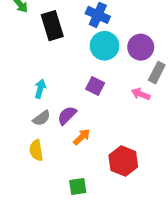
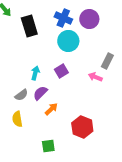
purple circle: (141, 47) -> (89, 19), moved
purple square: (95, 86) -> (61, 71), turned 32
cyan arrow: (40, 89) -> (35, 73), moved

